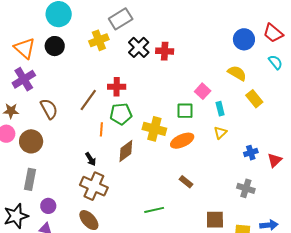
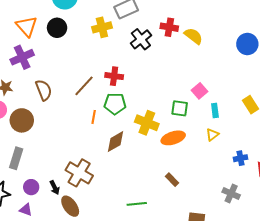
red cross: (165, 51) -> (169, 27), moved
yellow semicircle: (237, 73) -> (193, 36), moved
black arrow: (91, 159) -> (55, 188), moved

